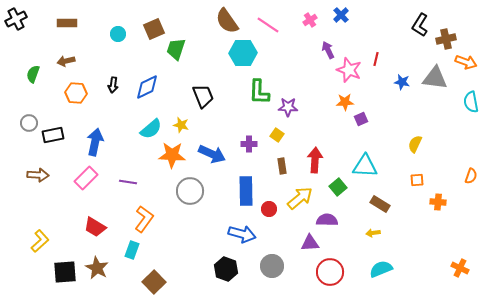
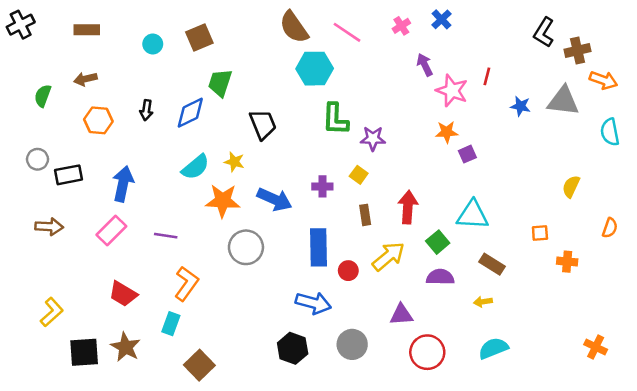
green trapezoid: (176, 49) -> (220, 83), moved
yellow semicircle: (415, 144) -> (571, 186), moved
purple semicircle: (327, 220) -> (440, 277), moved

